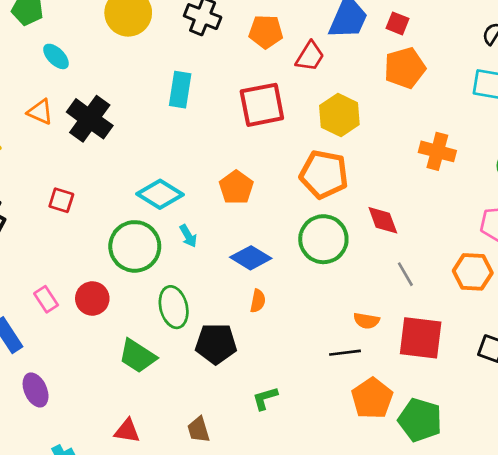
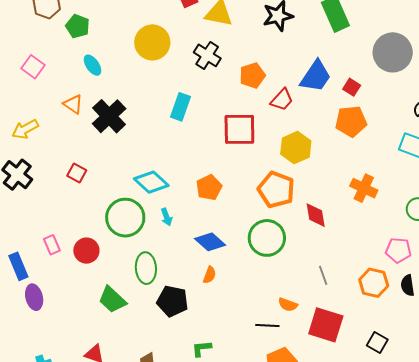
orange pentagon: (266, 32) -> (252, 75), turned -30
red diamond: (383, 220) -> (316, 215), moved
purple ellipse: (36, 390) -> (34, 297), moved

